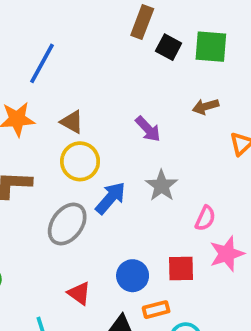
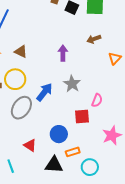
purple arrow: (148, 129) -> (63, 53), turned -133
yellow circle: (80, 161) -> (15, 79), moved
pink star: (227, 254) -> (112, 135), moved
red square: (181, 269) -> (82, 116), moved

